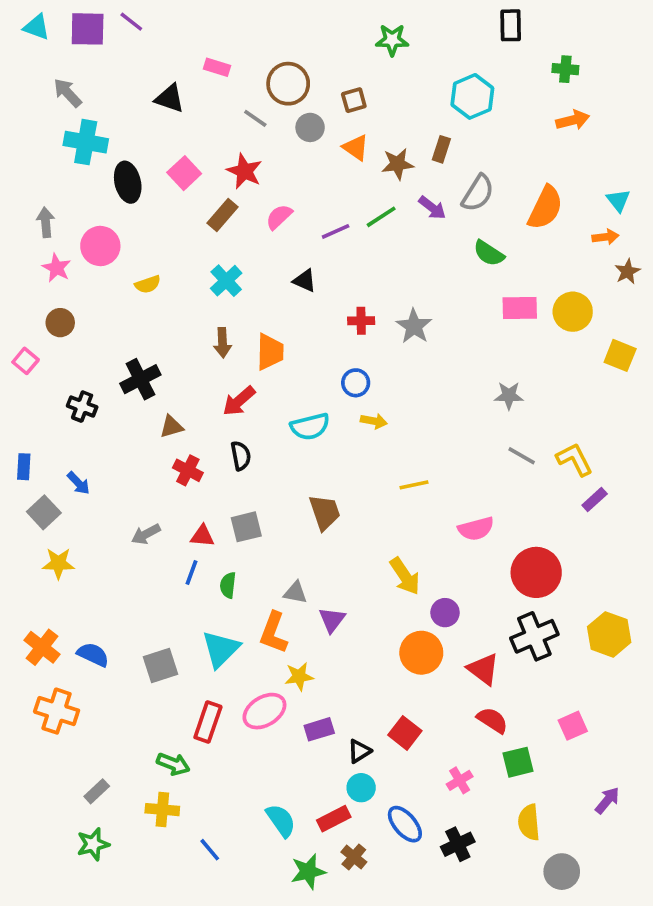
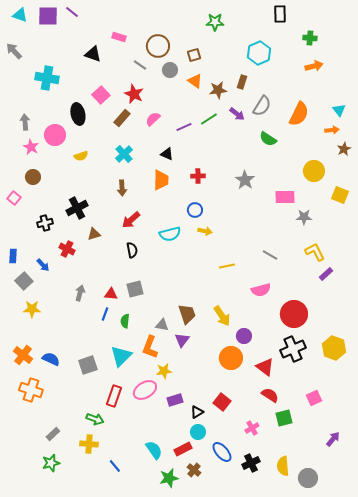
gray arrow: (67, 93) -> (14, 51), moved
black ellipse: (128, 182) -> (78, 114), moved
pink rectangle: (520, 308) -> (285, 197), moved
gray star: (414, 326) -> (245, 180), moved
orange trapezoid: (270, 352) -> (161, 180), moved
gray star: (509, 396) -> (304, 217), moved
black cross: (82, 406) -> (45, 223), turned -35
gray line: (522, 456) -> (270, 255), moved
red cross: (188, 470) -> (67, 249), moved
brown trapezoid: (325, 512) -> (187, 314), moved
gray arrow: (146, 534) -> (80, 293), turned 133
yellow semicircle: (529, 822) -> (283, 466), moved

